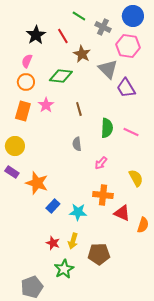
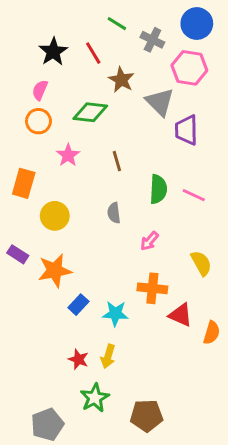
purple trapezoid: (126, 88) -> (186, 130), turned 30
orange rectangle: (23, 111) -> (24, 183), moved
yellow circle: (15, 146) -> (55, 216), moved
orange star: (37, 183) -> (55, 271), turned -30
brown pentagon: (99, 254) -> (146, 416), moved

